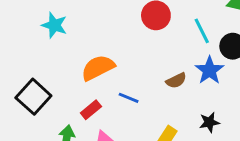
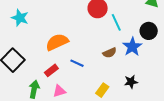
cyan star: (54, 25) -> (20, 18), moved
cyan line: (202, 31) -> (116, 22), moved

